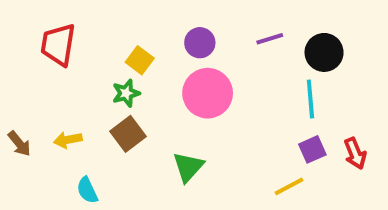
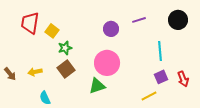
purple circle: (200, 43) -> (111, 29), moved
black circle: (324, 52) -> (178, 20), moved
yellow square: (140, 60) -> (52, 31), moved
pink circle: (208, 93) -> (107, 63), moved
green triangle: (188, 167) -> (97, 86), turned 30

